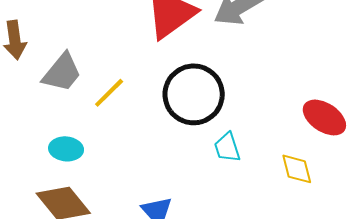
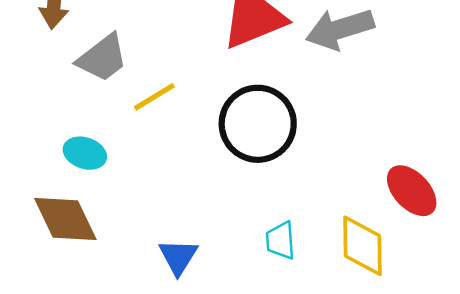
cyan trapezoid: (227, 147) -> (281, 240), moved
yellow diamond: (297, 169) -> (363, 246), size x1.4

